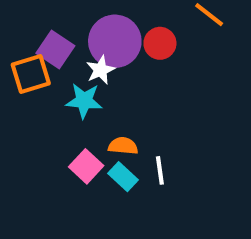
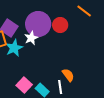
cyan star: (84, 101) -> (14, 48), moved, turned -30
orange semicircle: (123, 146) -> (68, 75), moved, turned 48

